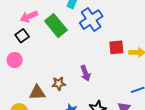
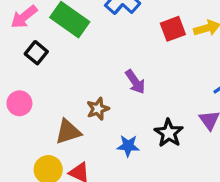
black square: (22, 36) -> (36, 53), moved
pink circle: (15, 60) -> (19, 103), moved

